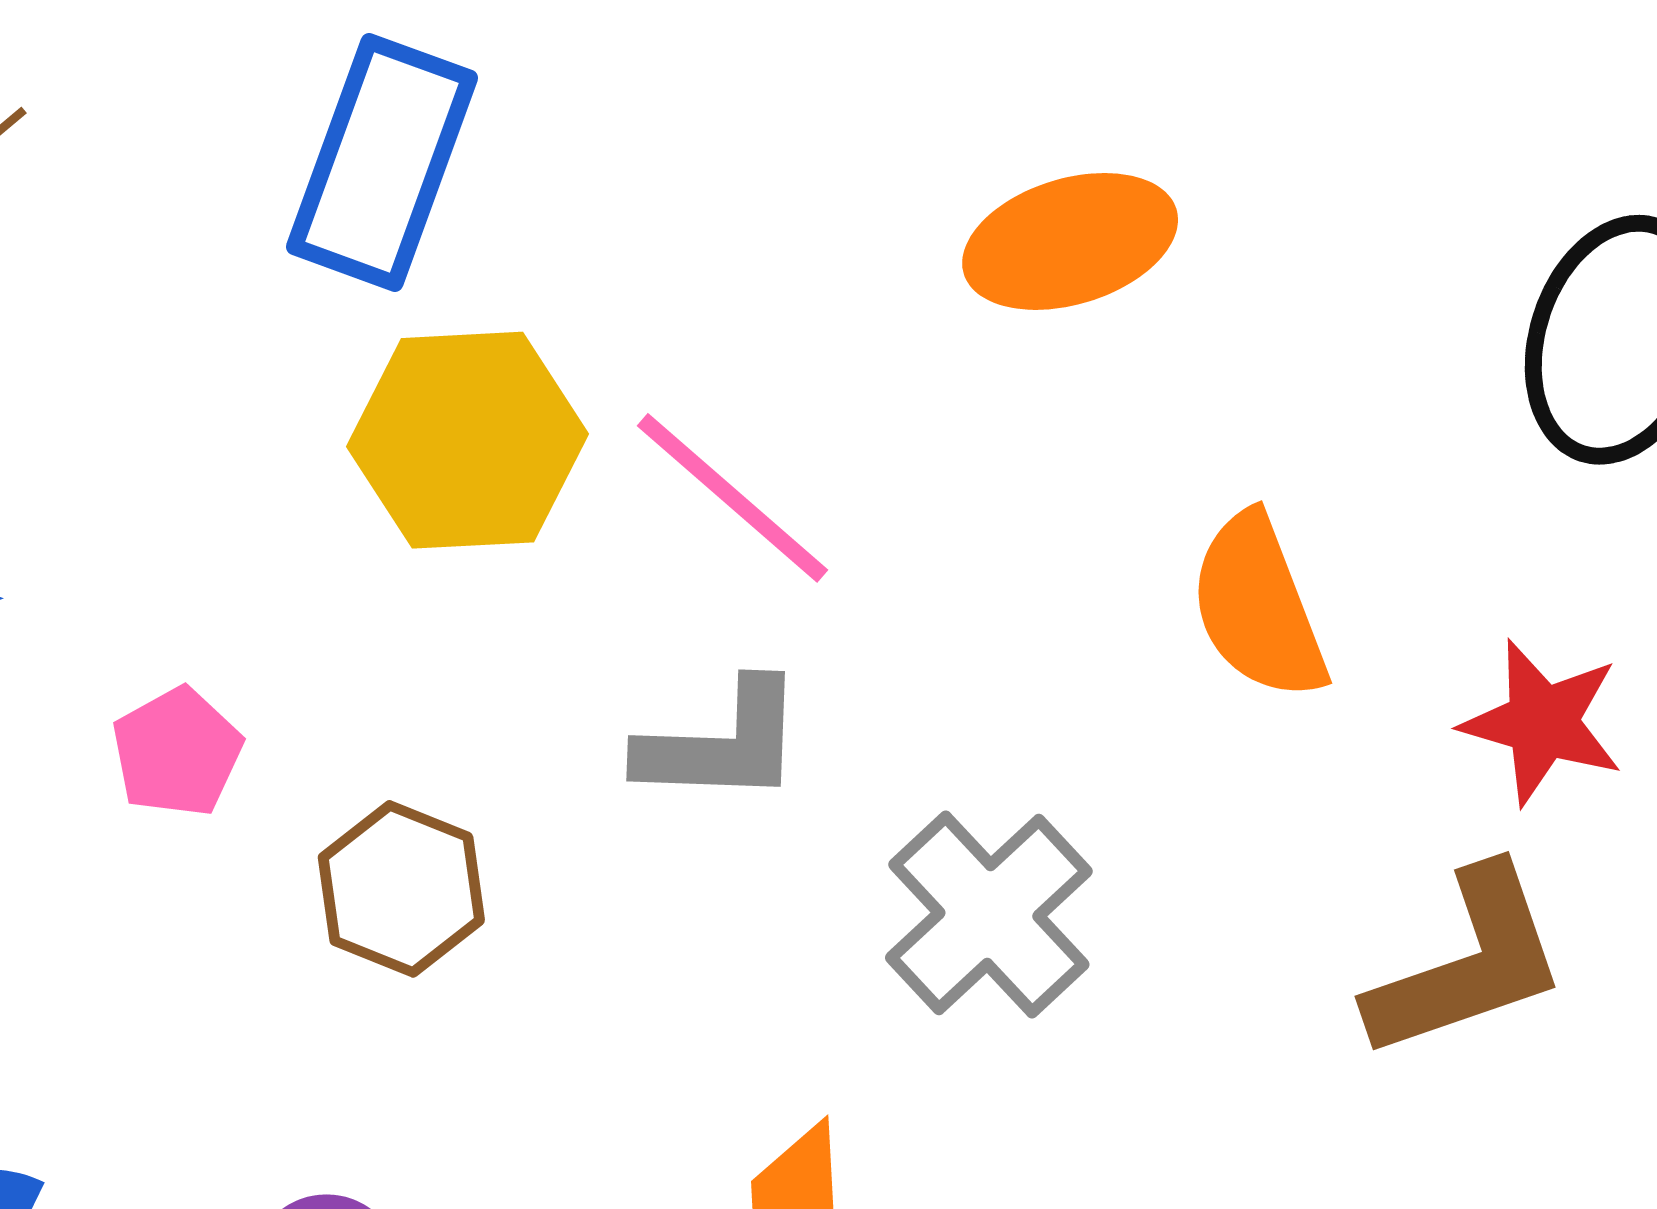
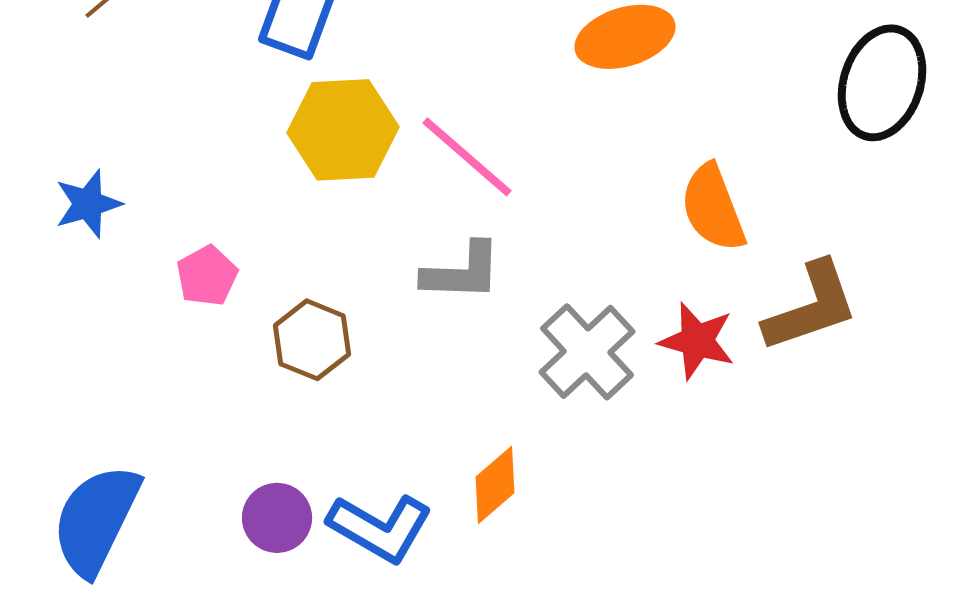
red star: (1542, 722) -> (697, 341), moved
brown L-shape: (1468, 964) -> (811, 307), moved

